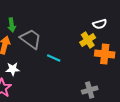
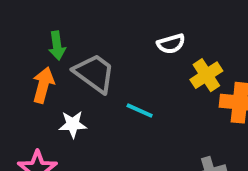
white semicircle: (100, 24) -> (171, 44), moved
white star: (13, 69) -> (73, 124), moved

